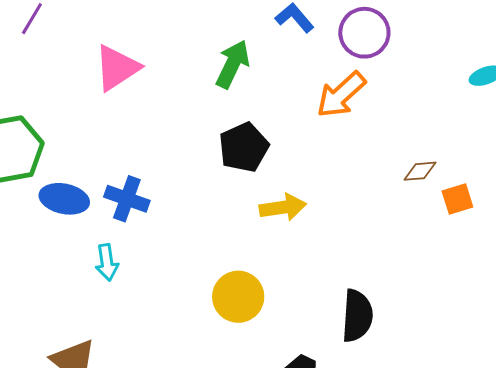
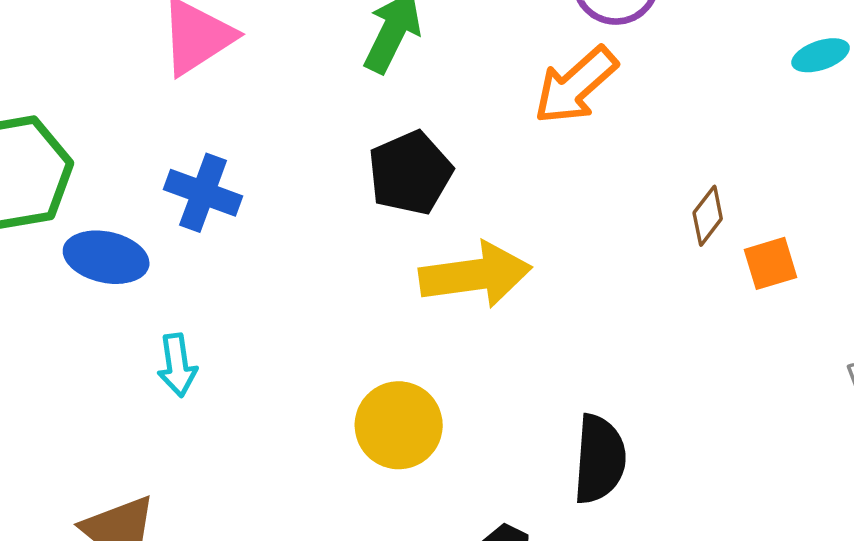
brown diamond: (420, 171) -> (708, 216), turned -48
blue cross: (127, 199) -> (203, 193), moved
yellow arrow: (283, 207) -> (475, 275), size x1.4

